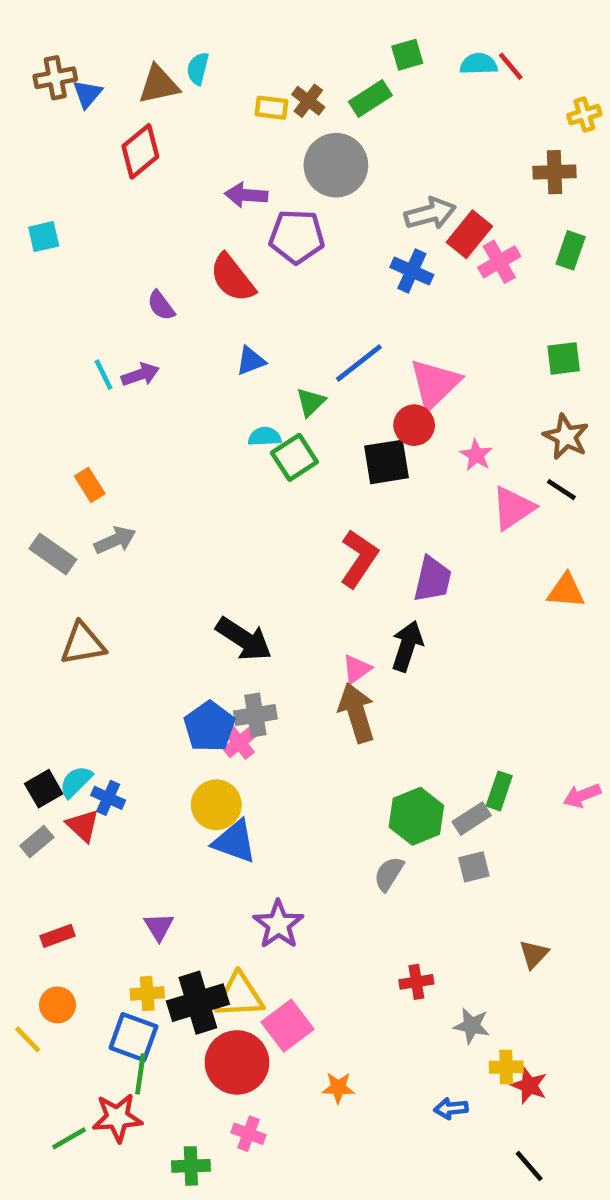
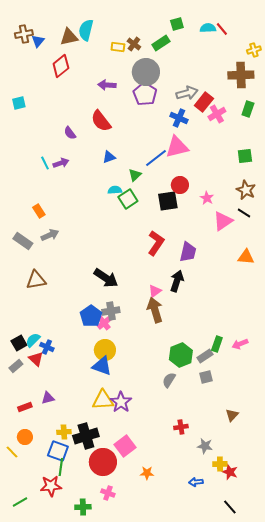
cyan semicircle: (198, 69) -> (86, 30), size x1.5
brown cross: (554, 172) -> (241, 75), size x1.4
purple pentagon: (297, 237) -> (145, 94), moved, turned 30
pink triangle: (435, 384) -> (177, 147), moved, turned 30
pink arrow: (582, 796) -> (240, 344), moved
yellow circle: (216, 805) -> (105, 350), moved
purple triangle: (159, 927) -> (48, 398), moved, turned 48
yellow triangle: (239, 996) -> (103, 400), moved
green line: (69, 1138) -> (20, 502), moved

